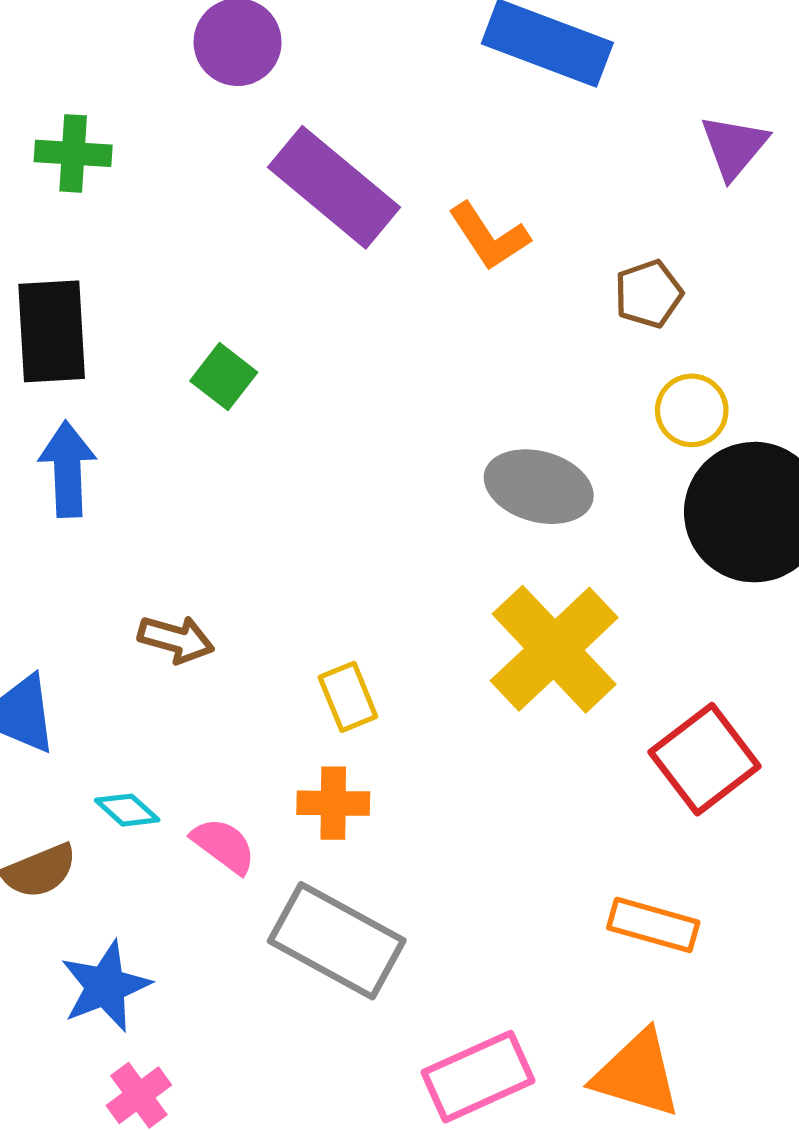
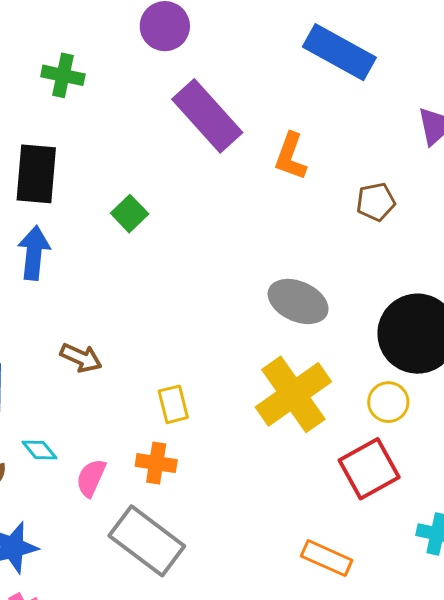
orange L-shape: (489, 236) -> (291, 156), turned 45
yellow circle: (692, 410) -> (388, 402), moved
pink semicircle: (224, 846) -> (91, 478), turned -111

